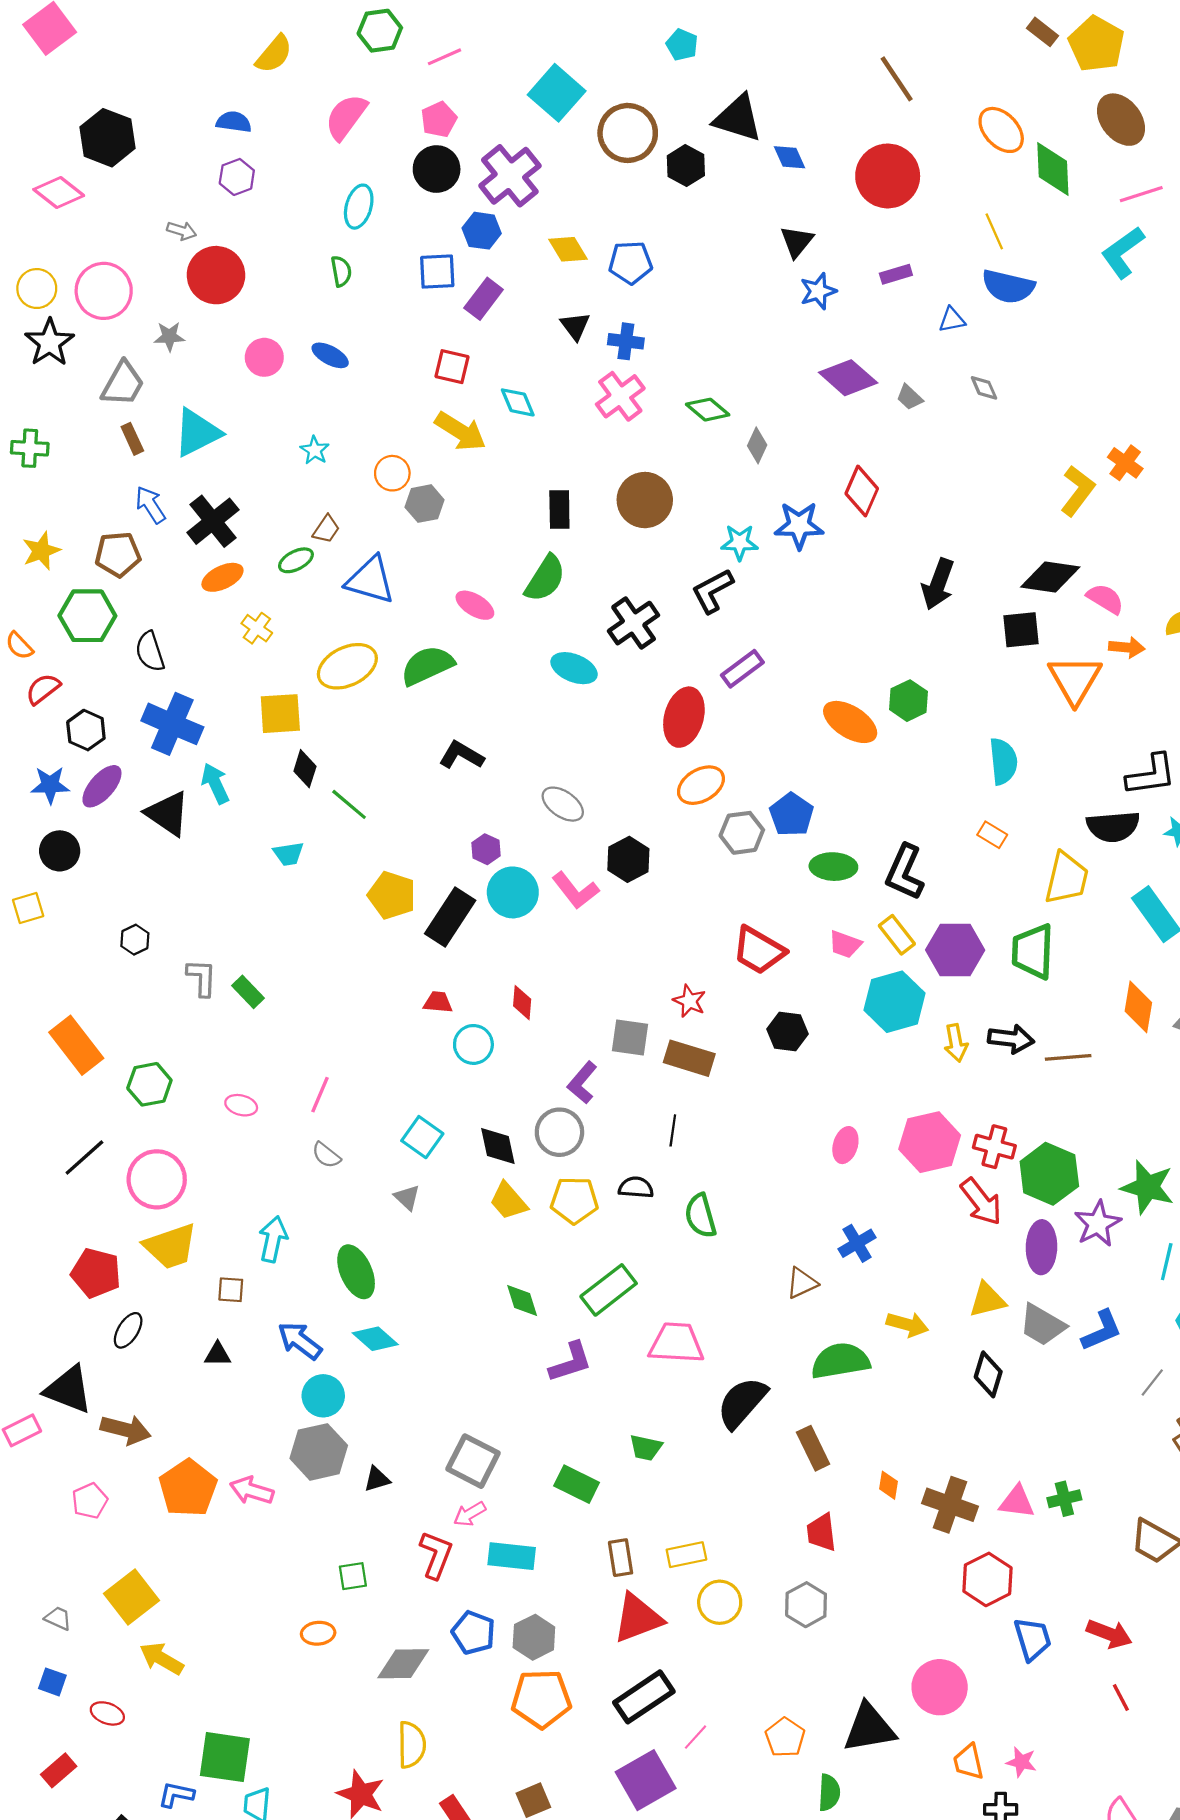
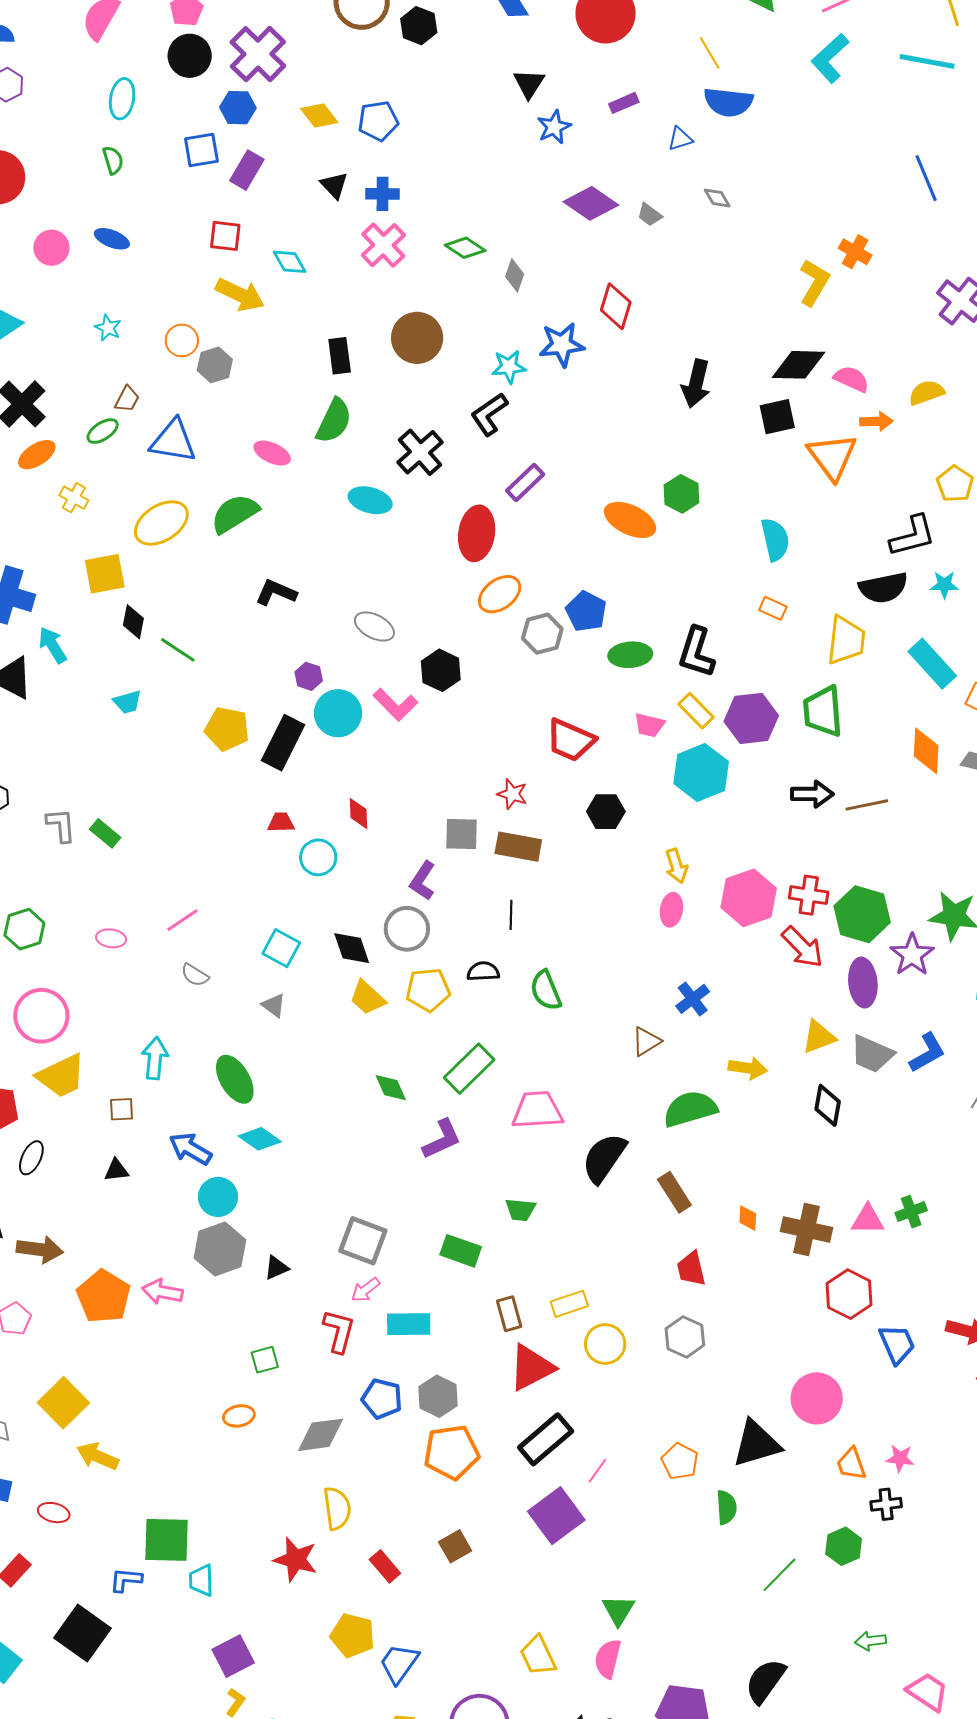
yellow arrow: (956, 1043) -> (676, 866), moved
pink line: (320, 1095) -> (182, 920), turned 40

